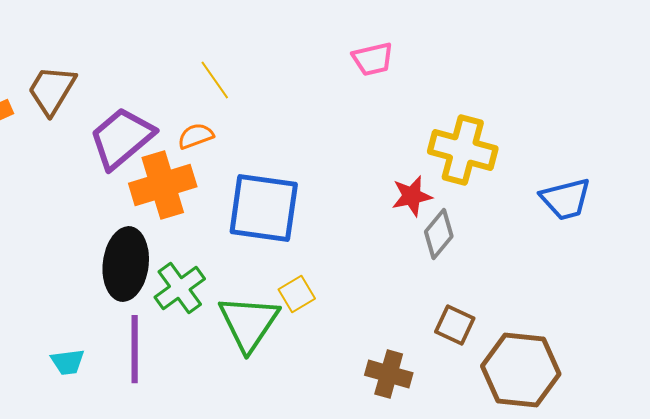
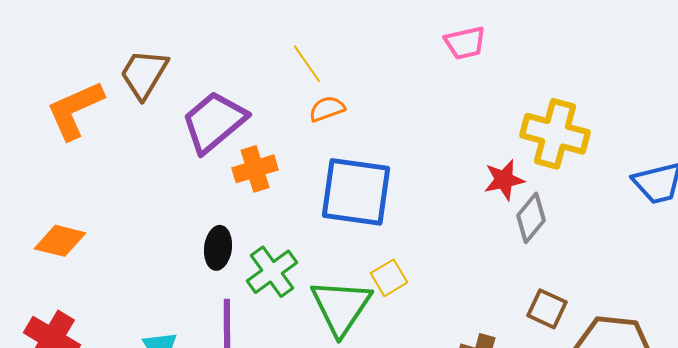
orange semicircle: (196, 136) -> (327, 109), moved
orange cross: (163, 185) -> (255, 169), size x0.7
black ellipse: (126, 264) -> (218, 248), size x0.6

